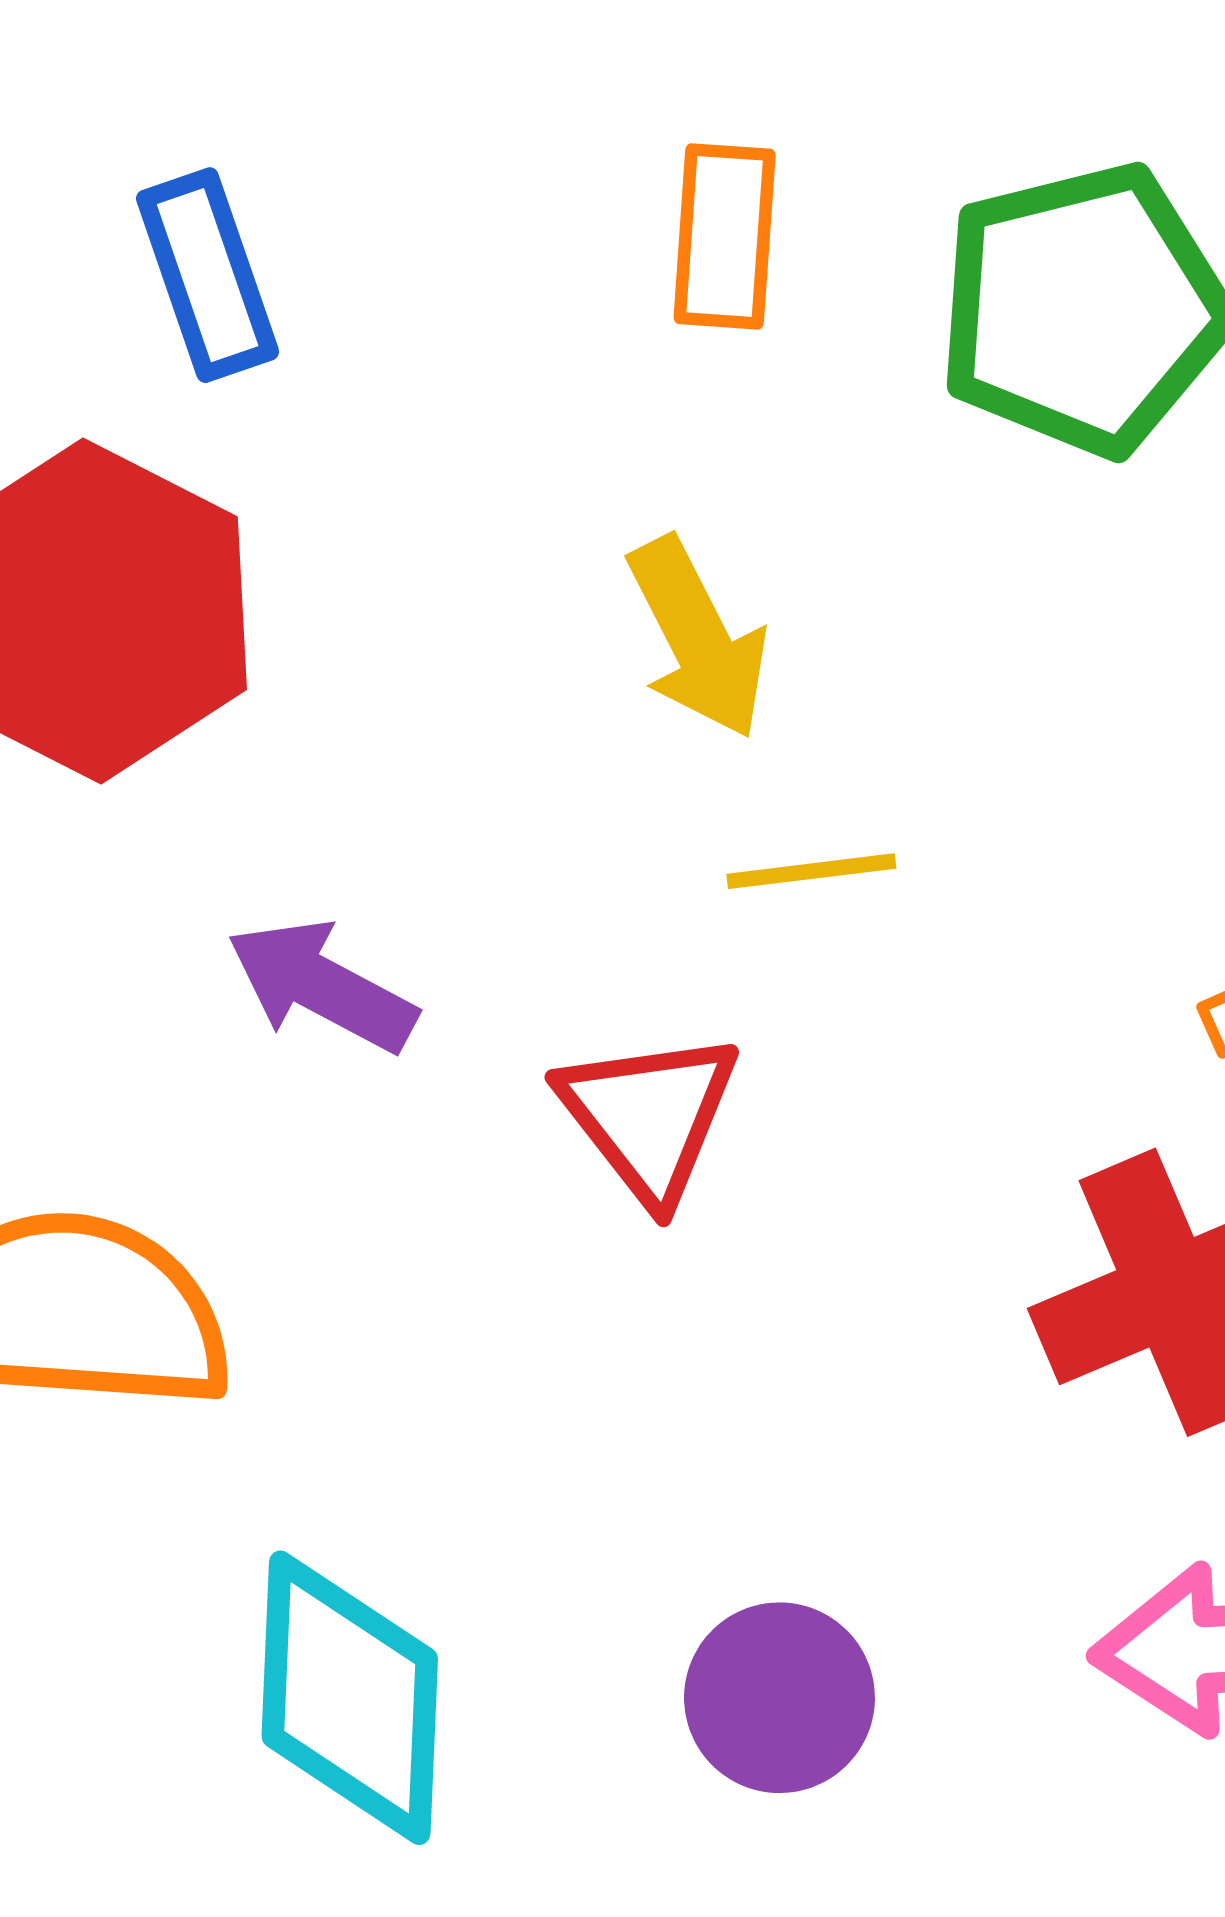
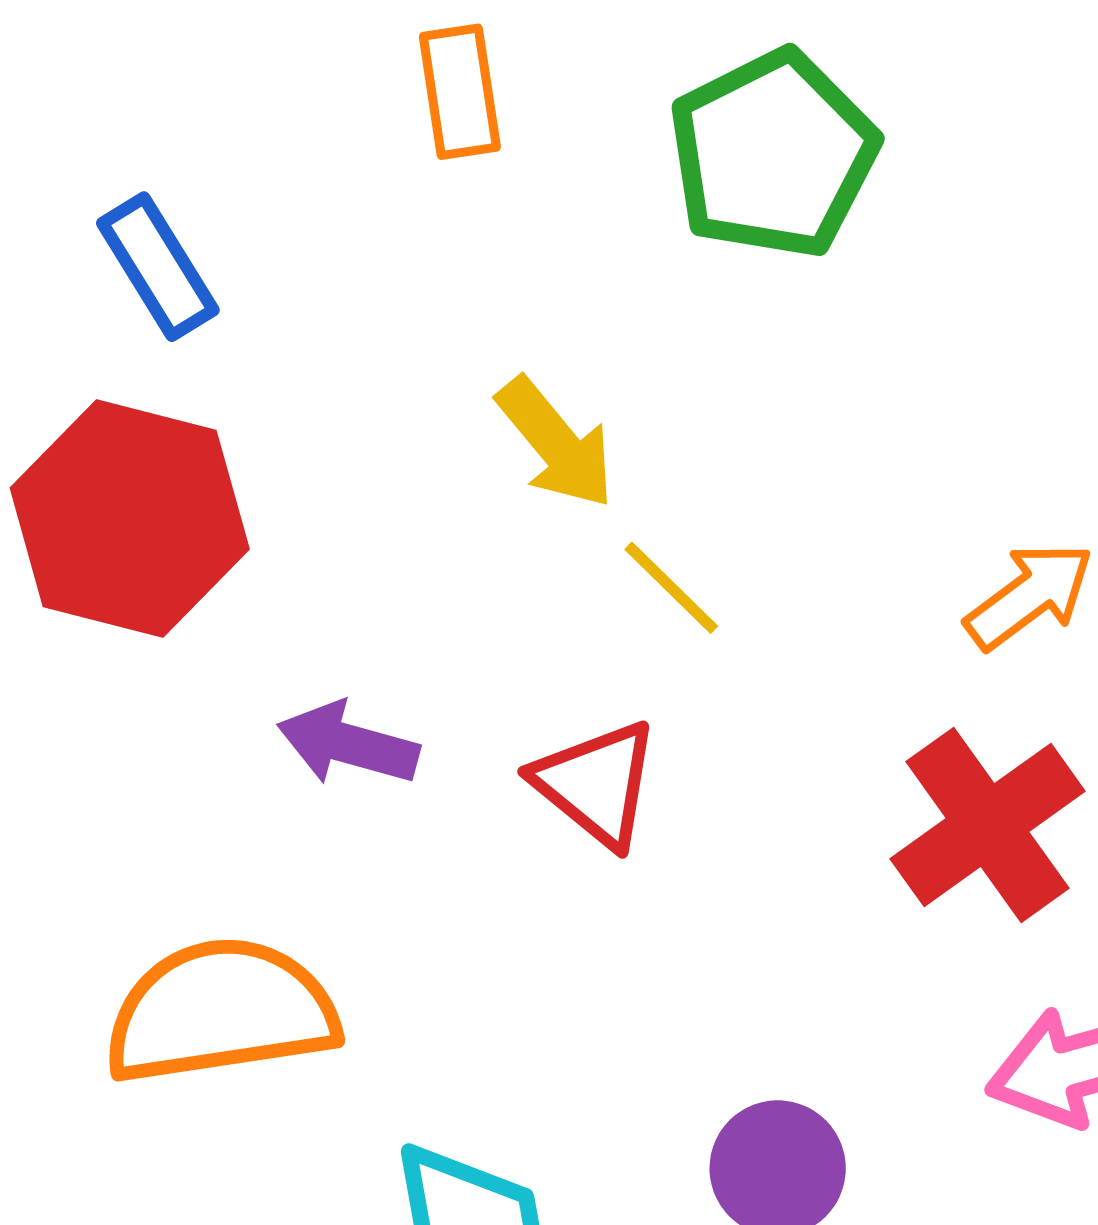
orange rectangle: (725, 236) -> (460, 92), moved
yellow line: (811, 871) -> (671, 588), turned 64

